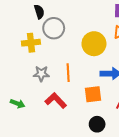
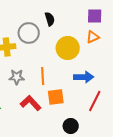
black semicircle: (39, 12) -> (50, 19), moved
orange square: (93, 94) -> (56, 97), moved

